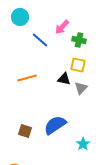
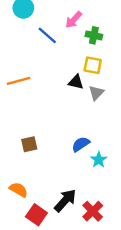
orange line: (27, 78) -> (19, 81), moved
blue semicircle: (55, 125) -> (81, 144), moved, size x0.7
brown square: (25, 131) -> (29, 144), turned -32

